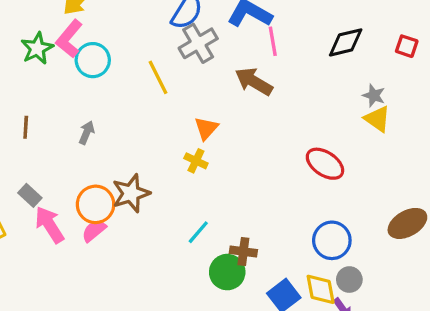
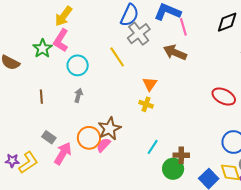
cyan circle: (93, 60) -> (78, 65), moved
pink arrow: (50, 225) -> (63, 153), turned 70
pink semicircle: (94, 231) -> (103, 145), moved

